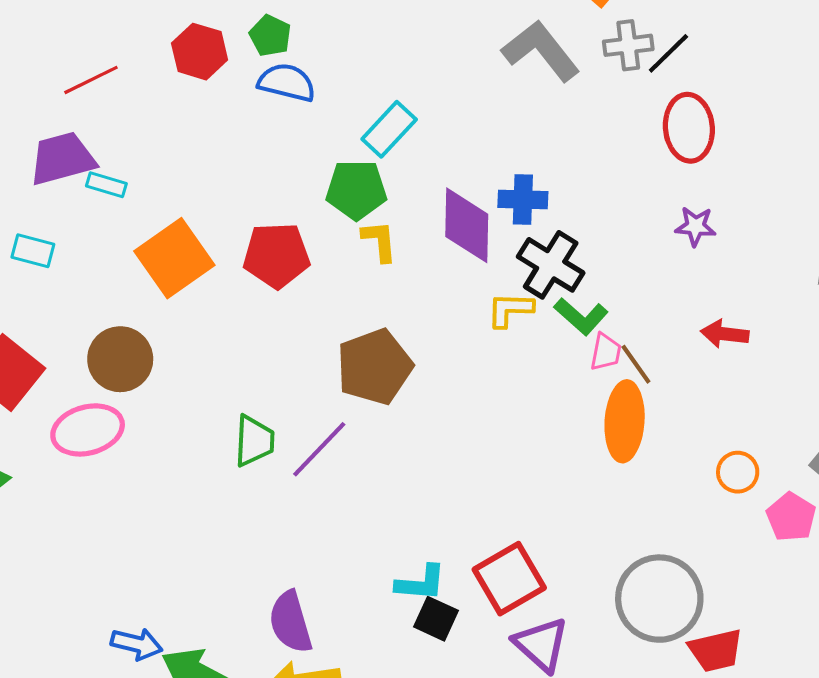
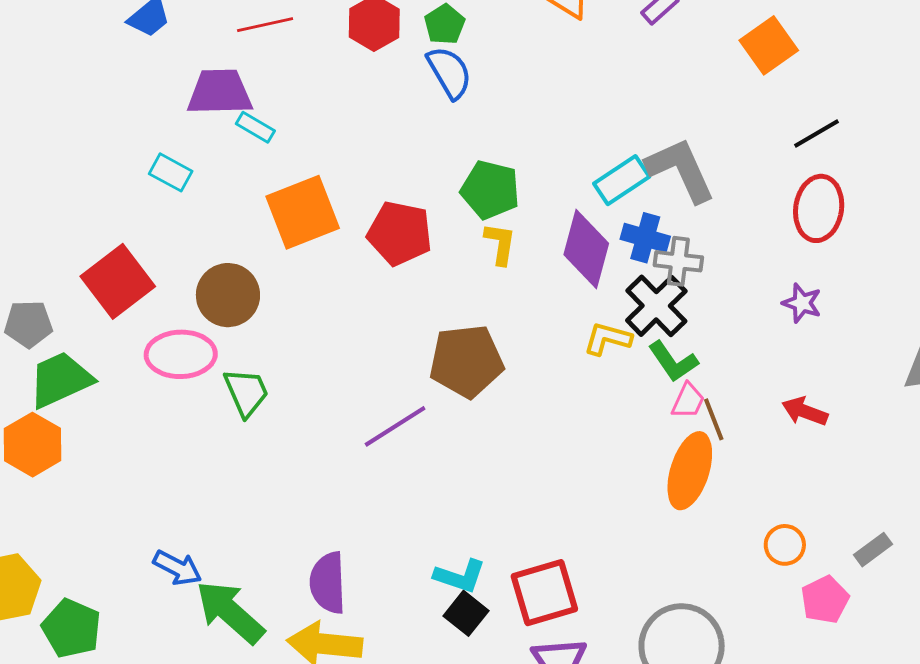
gray cross: (628, 45) -> (678, 261), moved
gray L-shape: (541, 51) -> (681, 170), moved
blue semicircle: (287, 82) -> (449, 72), turned 32
cyan rectangle: (389, 129) -> (622, 180), moved
green trapezoid: (254, 441) -> (246, 392), moved, turned -40

